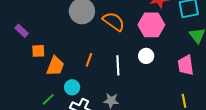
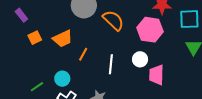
orange square: (38, 51) -> (35, 38), turned -32
pink trapezoid: (186, 65) -> (156, 75), moved
orange trapezoid: (55, 66) -> (63, 39), moved, turned 35

